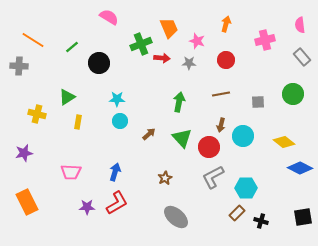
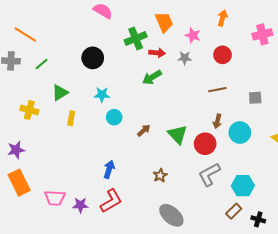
green line: (72, 47) -> (42, 64), moved
cyan star: (117, 99) -> (102, 95), moved
green arrow: (179, 102) -> (152, 77), moved, turned -132
pink trapezoid: (71, 172) -> (55, 198), moved
orange rectangle: (27, 202) -> (19, 183), moved

